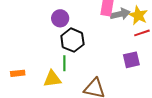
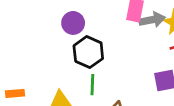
green line: (64, 63) -> (92, 85), moved

